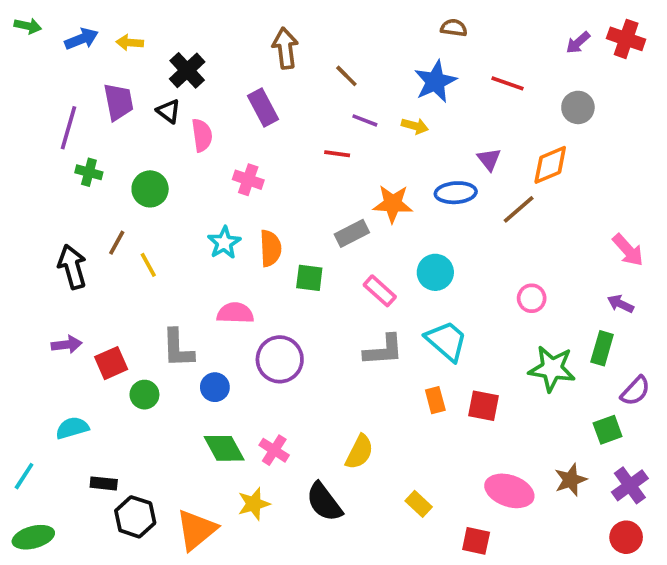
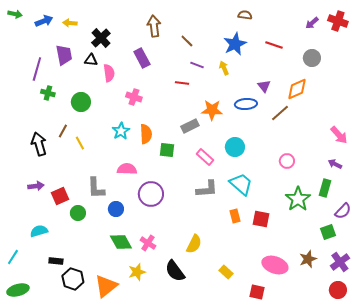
black triangle: (169, 111) -> (91, 60), turned -32
yellow arrow: (415, 126) -> (224, 68), turned -128
green star: (552, 369) -> (298, 199), turned 30

